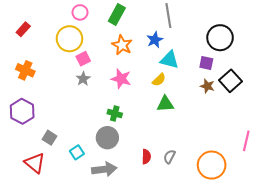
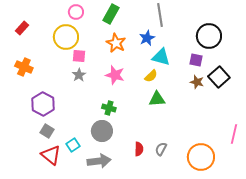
pink square: (83, 59) -> (79, 56), turned 32
purple hexagon: (22, 111) -> (43, 104), moved
red triangle: (35, 163) -> (51, 155), moved

